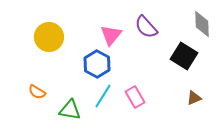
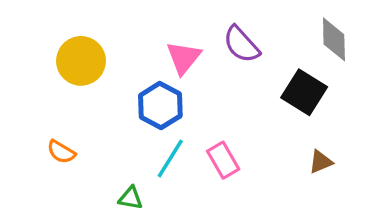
green triangle: (70, 110) -> (131, 198), moved, size x0.7

